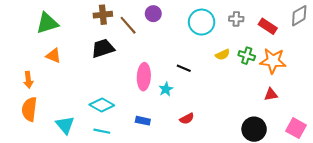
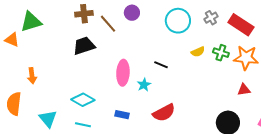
gray cross: (236, 19) -> (211, 18), turned -32
red rectangle: (268, 26) -> (241, 25), size x1.4
orange triangle: (54, 56) -> (12, 40), moved
orange arrow: (28, 80) -> (32, 76), moved
red semicircle: (187, 119) -> (164, 113), size x1.6

